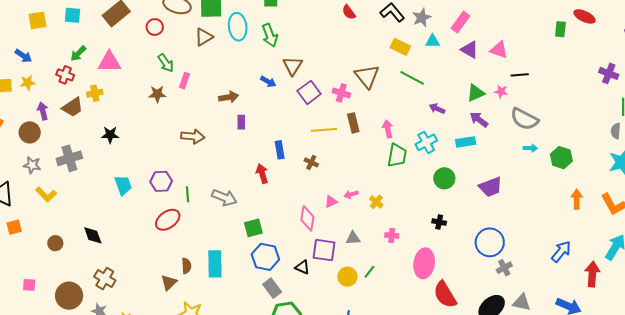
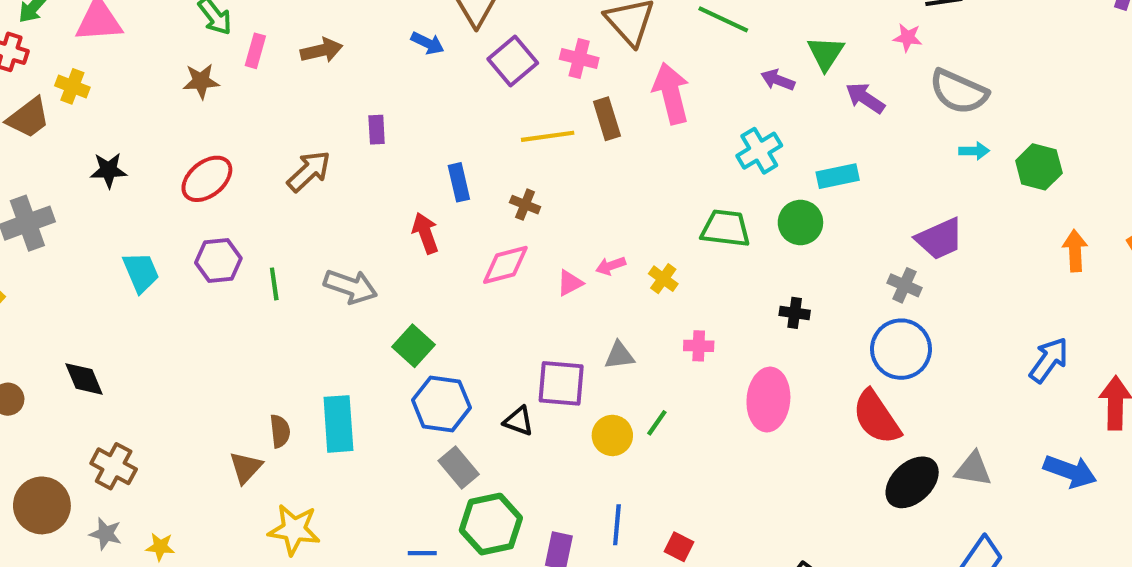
yellow cross: (95, 93) -> (72, 86), turned 35
green triangle: (476, 93) -> (826, 53), moved, turned -30
brown arrow: (229, 97) -> (322, 50), moved
pink arrow: (388, 129) -> (671, 93), moved, size x1.6
brown arrow: (193, 136) -> (309, 171), moved, turned -45
cyan rectangle: (466, 142) -> (838, 176), moved
green trapezoid: (397, 155) -> (726, 228), moved, turned -90
purple trapezoid: (491, 187) -> (940, 239), moved
pink diamond: (307, 218) -> (505, 265), moved, turned 70
red ellipse: (168, 220) -> (207, 179), moved
green square: (253, 228) -> (413, 346), turned -30
gray cross: (504, 268) -> (905, 285), moved, turned -35
red semicircle: (445, 295) -> (876, 417), moved

